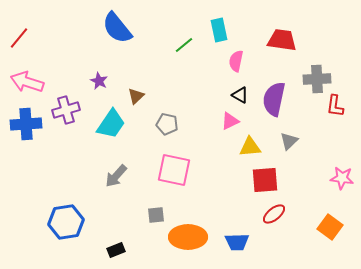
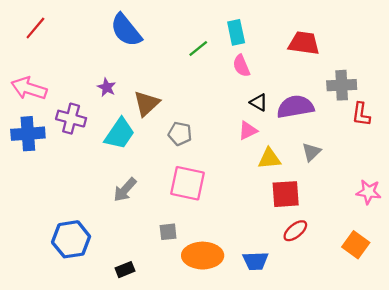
red line: (19, 38) -> (35, 28), moved
pink semicircle: (236, 61) -> (241, 66), moved, turned -35
brown triangle: (136, 96) -> (147, 103), size x1.5
purple semicircle: (274, 99) -> (295, 107), turned 68
purple cross: (66, 110) -> (71, 119), turned 32

